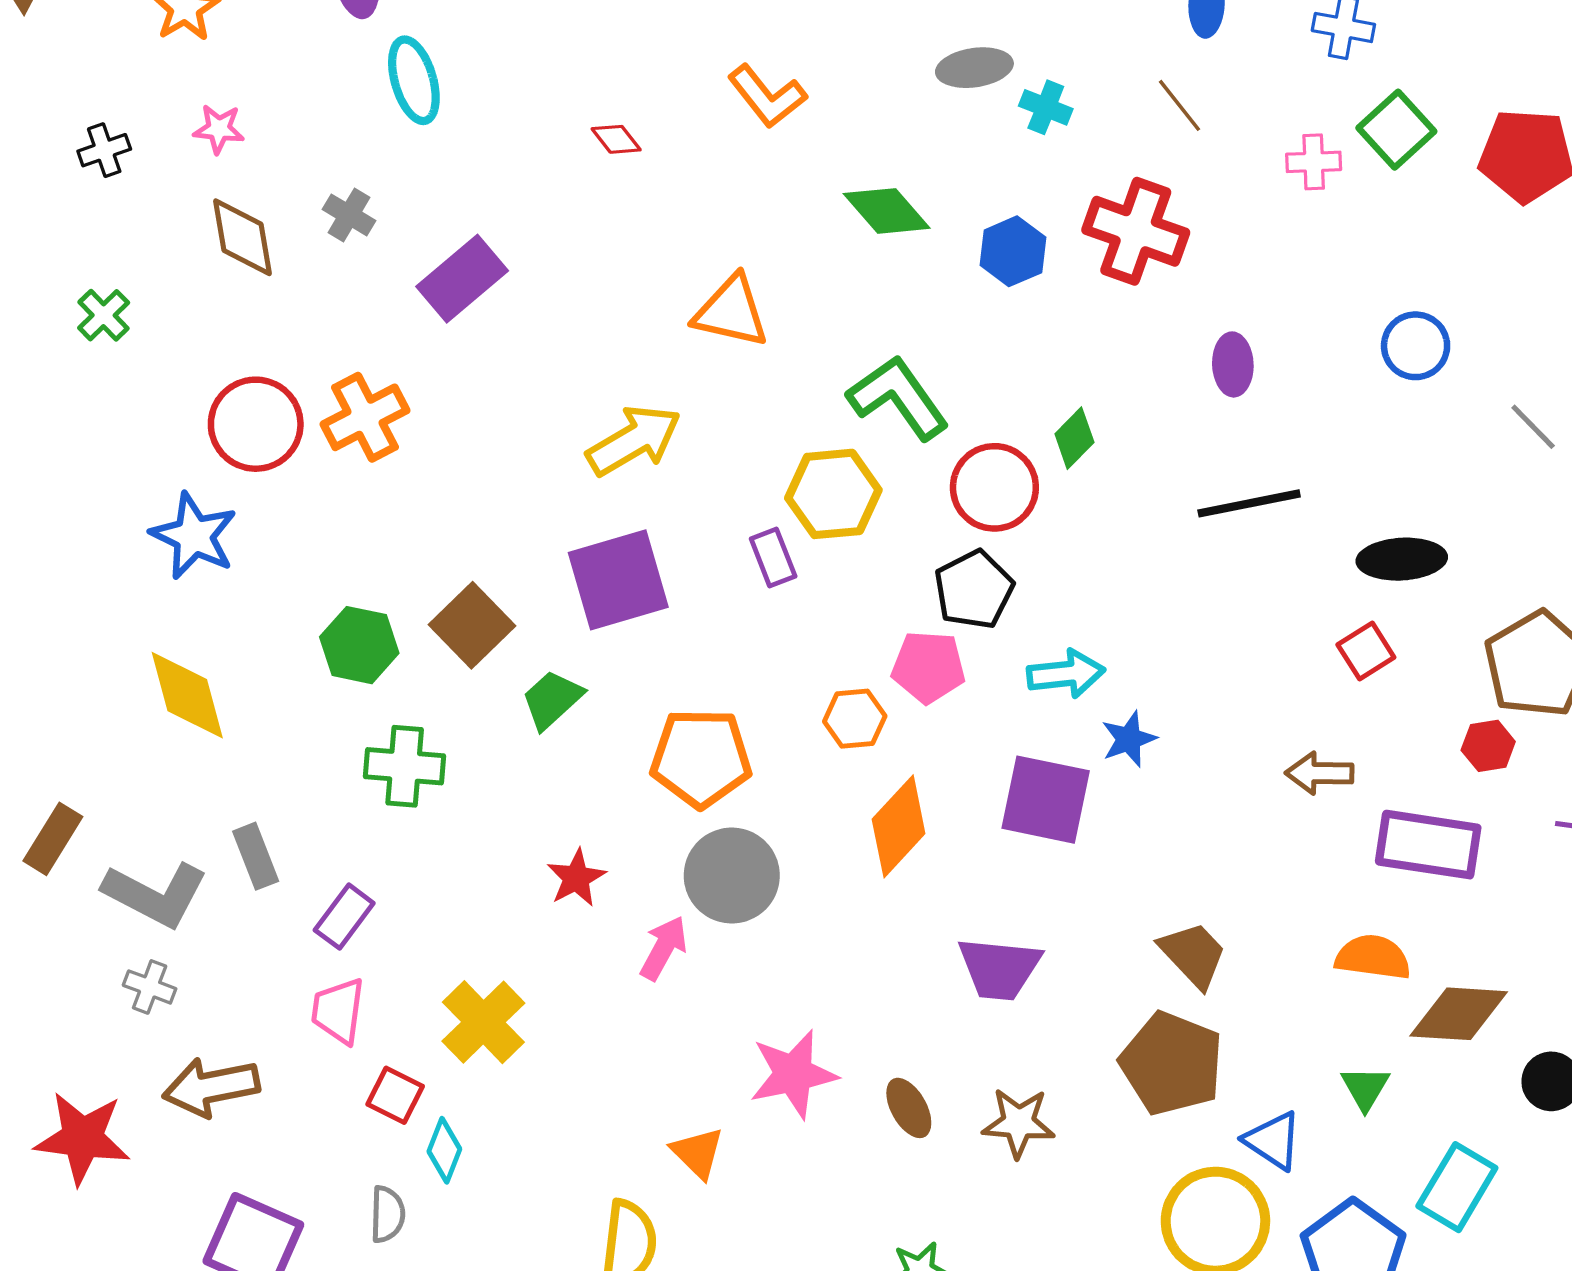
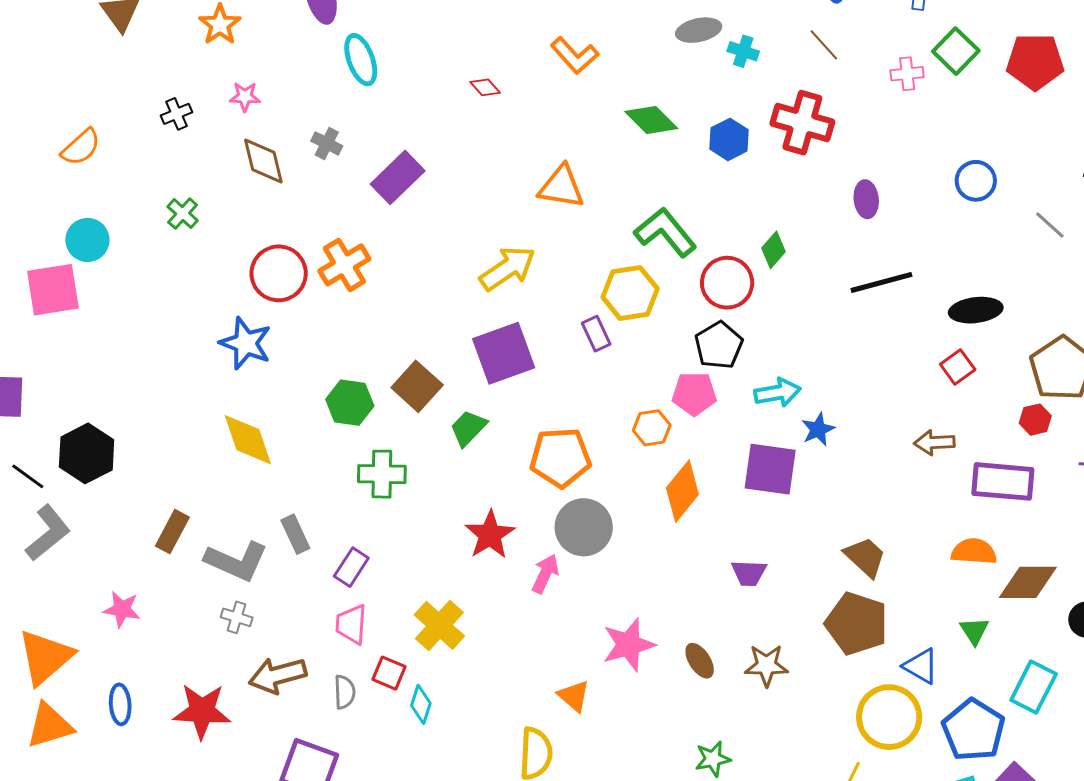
red star: (576, 878) -> (490, 535), size x1.4
purple trapezoid: (999, 968) -> (749, 573), size x0.7
gray semicircle: (387, 1214) -> (345, 692), moved

